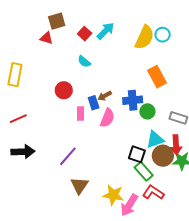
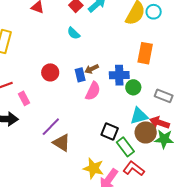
orange rectangle: (157, 77) -> (145, 53), turned 35
red circle: (64, 90) -> (50, 72), moved
pink rectangle: (80, 113) -> (24, 98), moved, turned -32
red arrow: (176, 145) -> (159, 123), turned 108
black square: (137, 154) -> (110, 132), moved
brown triangle: (79, 185) -> (62, 143), moved, turned -36

